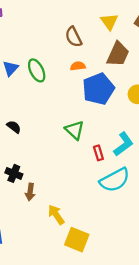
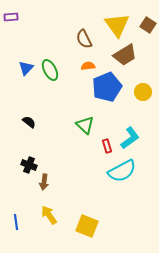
yellow triangle: (109, 22) -> (117, 25), size x1.5
brown trapezoid: (118, 54) -> (125, 55), turned 35
yellow arrow: (56, 215) -> (49, 215), moved

